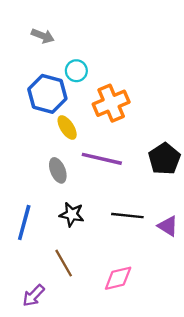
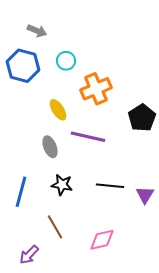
blue hexagon: (47, 94) -> (23, 66), moved
black pentagon: (164, 159) -> (142, 118), moved
purple triangle: (168, 226) -> (145, 195), turned 30

